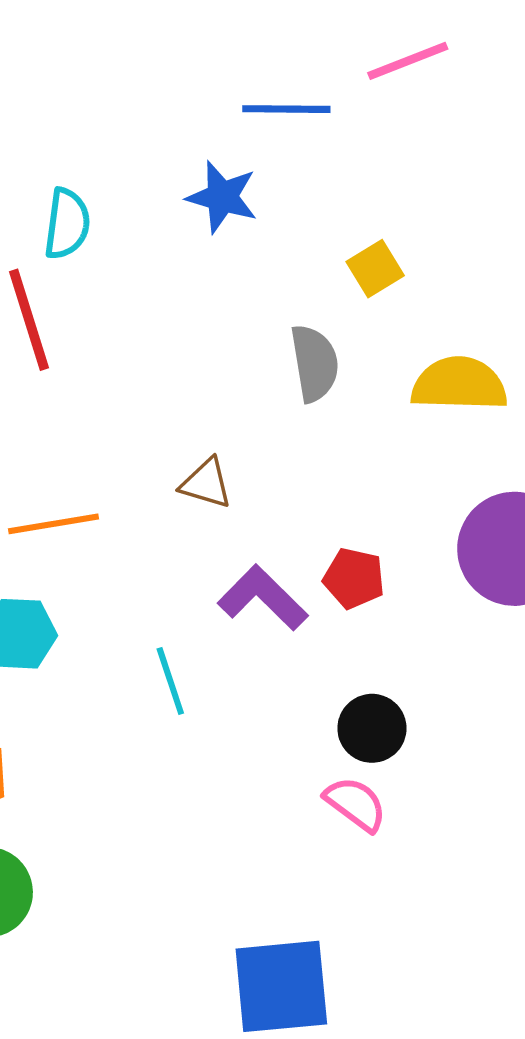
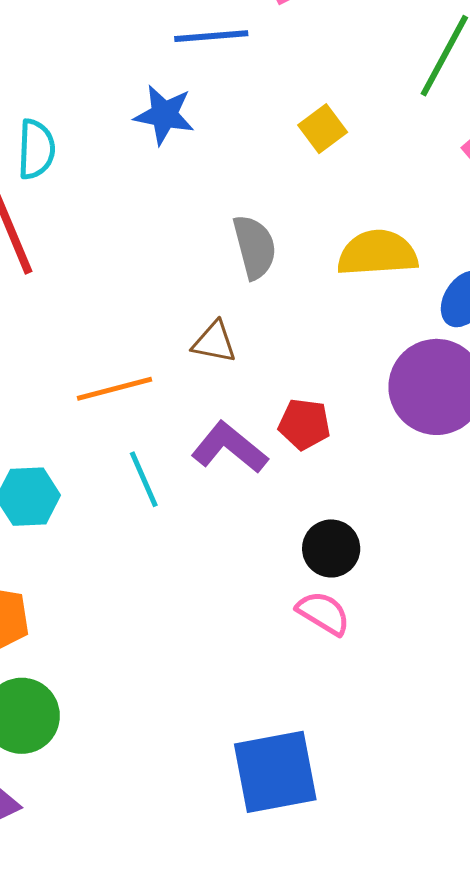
yellow square: (375, 269) -> (323, 129), moved
brown triangle: (206, 483) -> (214, 342), moved
orange line: (54, 524) -> (115, 389), moved
cyan line: (170, 681) -> (144, 479), moved

